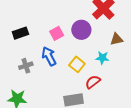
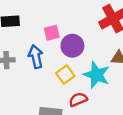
purple circle: (81, 30) -> (72, 46), moved
cyan star: (102, 58) -> (97, 75), size x1.6

